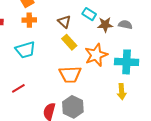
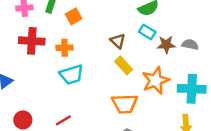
orange cross: (29, 20) -> (65, 48), moved

